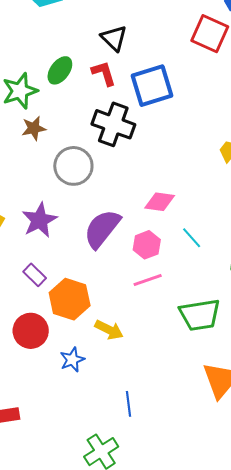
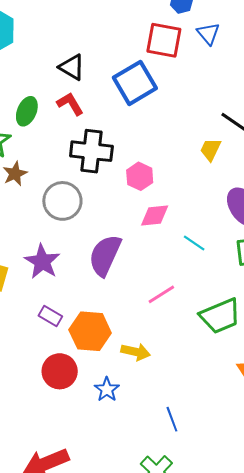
blue square: (152, 86) -> (135, 83), moved
pink hexagon: (147, 245) -> (140, 176), moved

